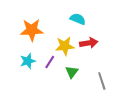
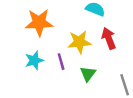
red arrow: (89, 43) -> (109, 38), turned -102
purple line: (50, 62) -> (61, 62), turned -48

